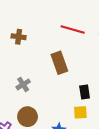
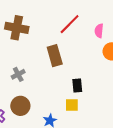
red line: (73, 29) -> (70, 24), turned -65
brown cross: (19, 37) -> (17, 28), size x1.6

